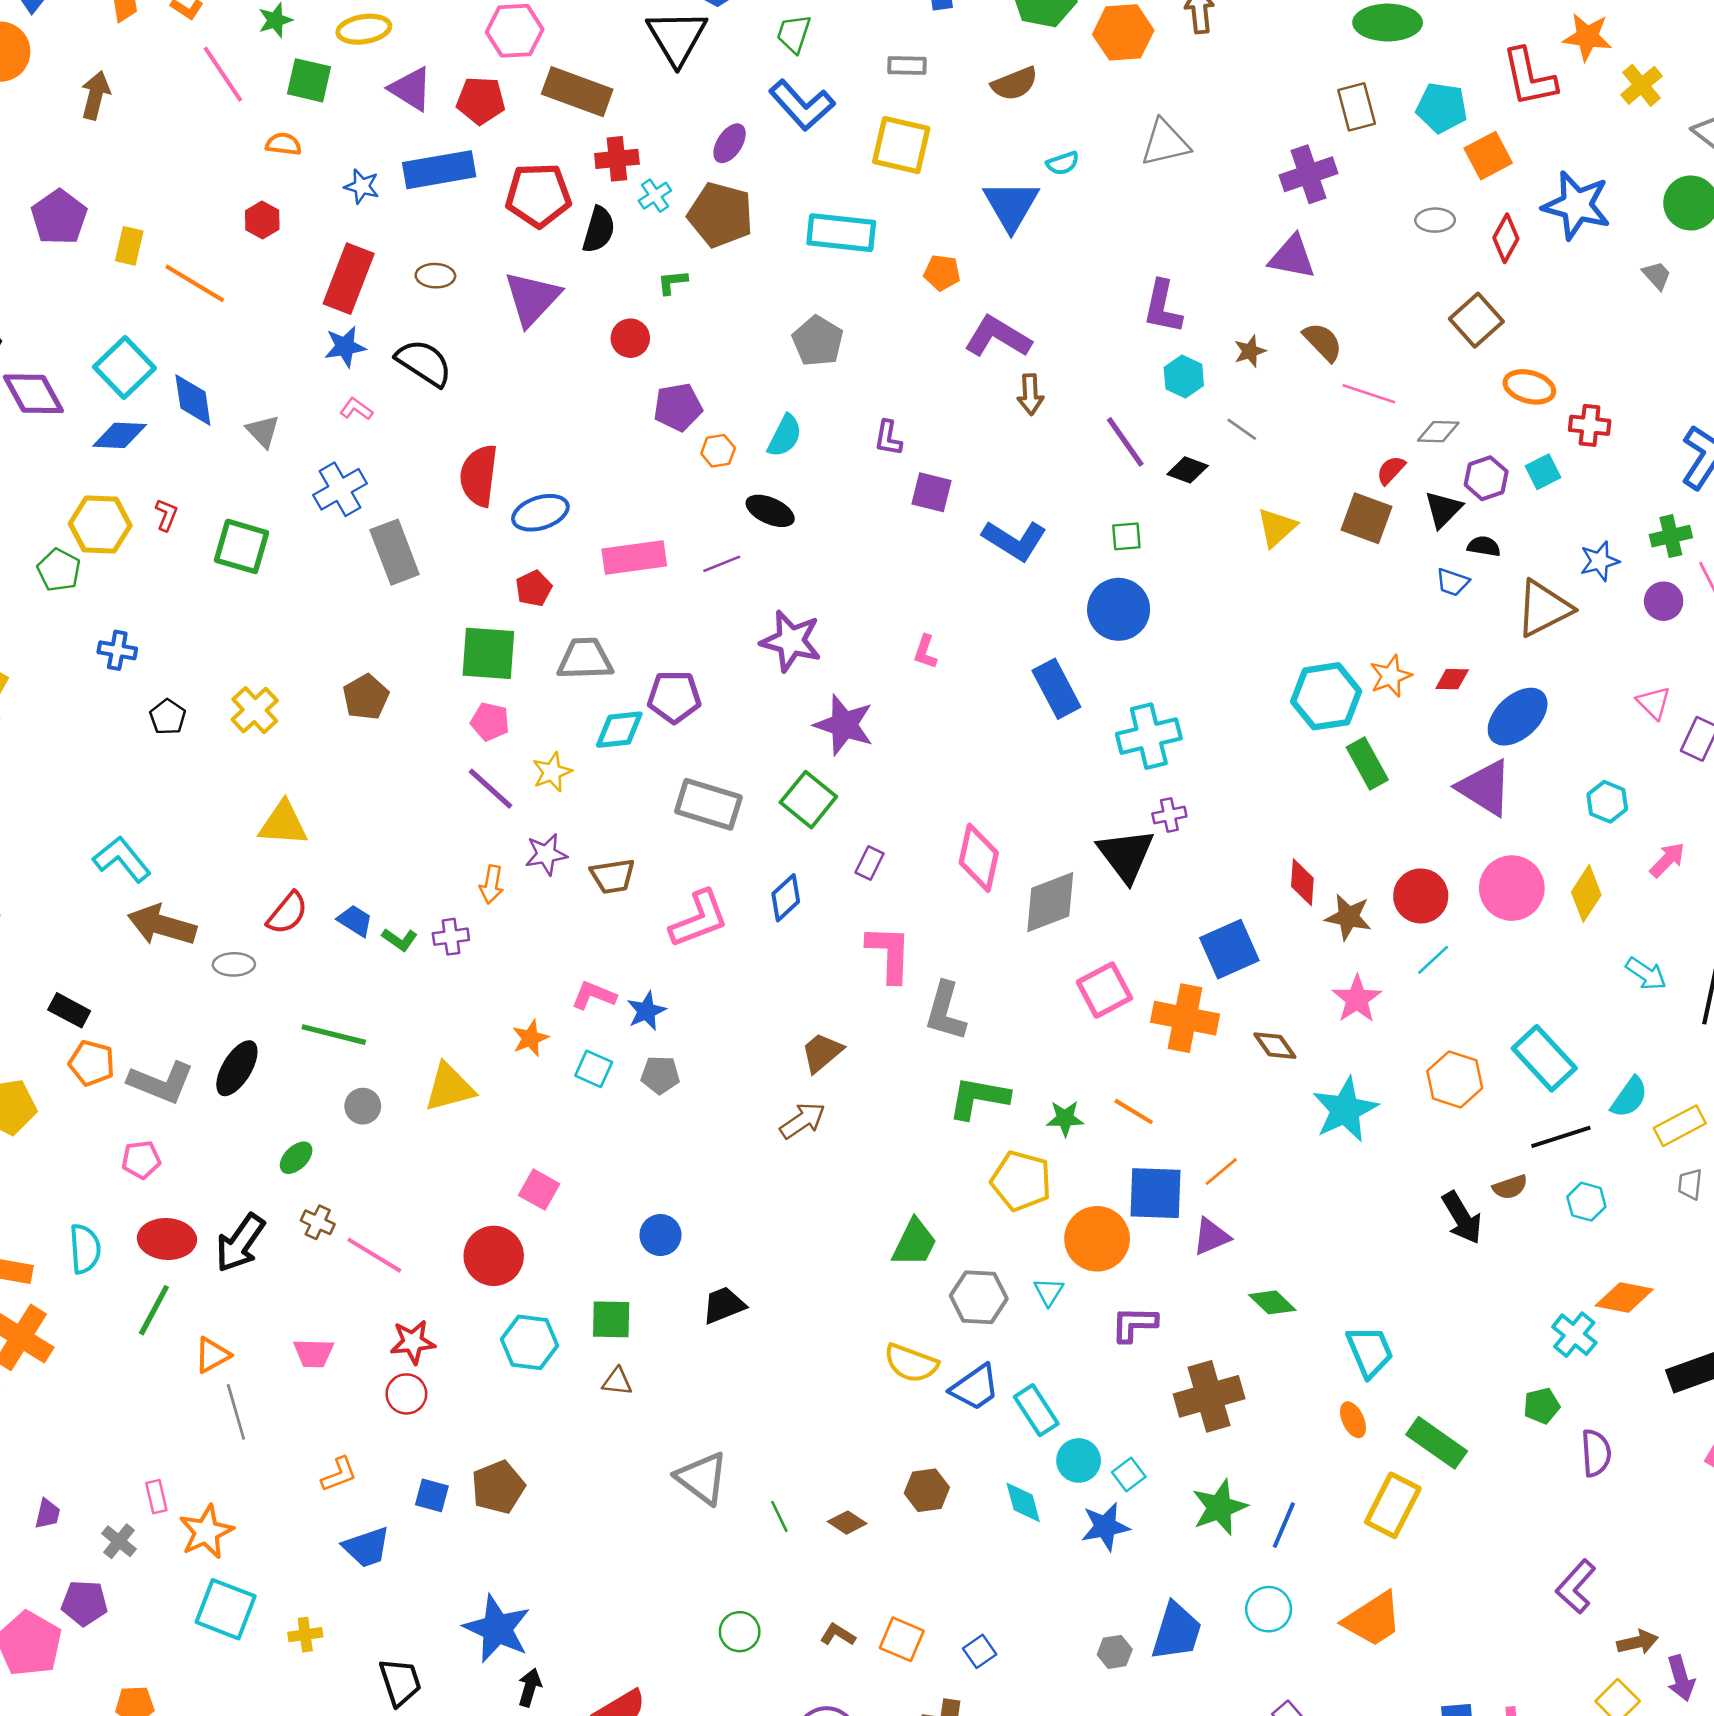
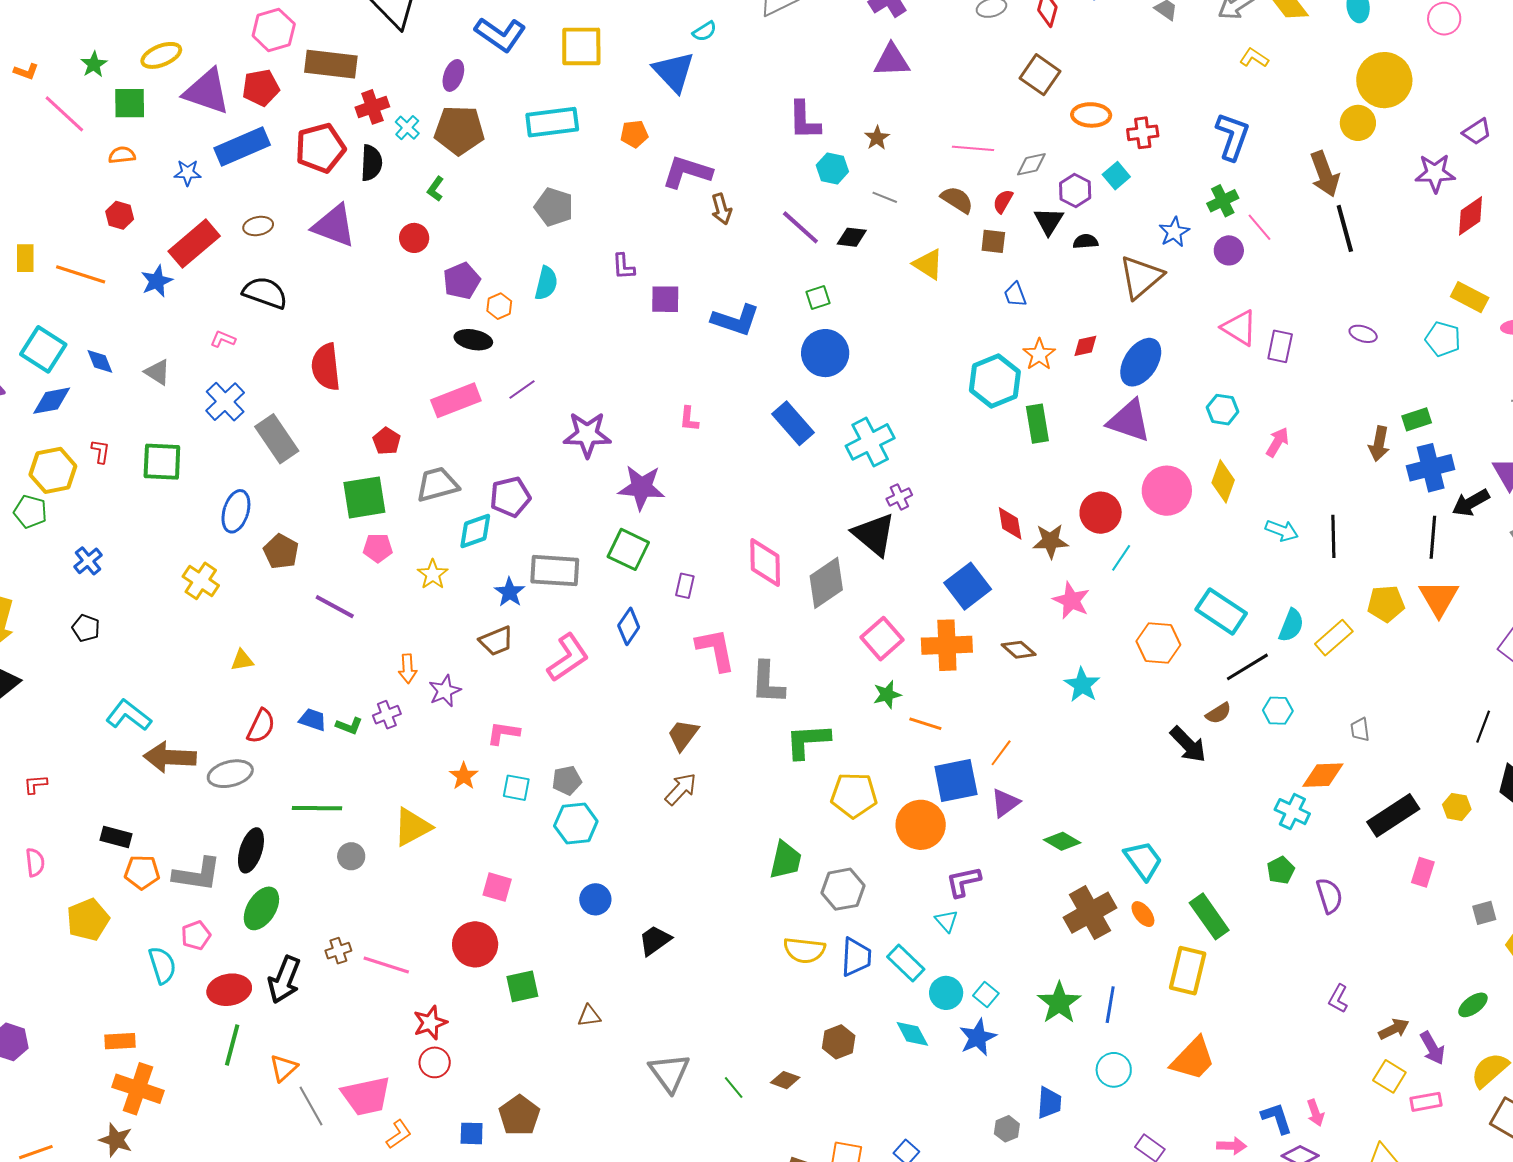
purple triangle: (411, 89) -> (207, 92), size x1.4
red rectangle: (349, 279) -> (194, 244), turned 42
green L-shape: (672, 282) -> (435, 189), turned -35
purple triangle: (532, 298) -> (334, 226), turned -39
brown semicircle: (1323, 342) -> (957, 200), moved
blue star: (345, 347) -> (157, 281), moved
blue diamond: (193, 400) -> (100, 361), size x0.7
black ellipse: (770, 511) -> (473, 340), moved
blue ellipse: (540, 513) -> (236, 511), moved, turned -42
brown square: (1366, 518) -> (993, 241), size x0.7
yellow triangle: (1277, 528) -> (928, 264), turned -32
blue trapezoid: (1452, 582) -> (1015, 295), moved, turned 64
blue cross: (117, 650) -> (88, 561), turned -36
pink triangle: (1654, 703) -> (1239, 328), size x1.4
black pentagon: (168, 717) -> (86, 628), moved
green rectangle: (1367, 764) -> (1037, 424), turned 33
purple line: (490, 789) -> (335, 607), moved
yellow triangle: (283, 824) -> (242, 660), size x0.6
purple star: (546, 854) -> (445, 691), moved
gray ellipse: (234, 964) -> (230, 774), size x1.4
blue star: (646, 1011) -> (510, 592), moved
cyan star: (1345, 1110) -> (1082, 685), size x0.7
green star: (1065, 1118) -> (887, 695), moved
green ellipse: (296, 1158) -> (261, 908), moved, size x1.6
gray trapezoid: (1690, 1184) -> (1360, 730), moved
brown cross: (318, 1222) -> (338, 951), turned -30
cyan semicircle: (85, 1249) -> (162, 965), moved
cyan triangle: (1049, 1292) -> (946, 921), moved
green square: (611, 1319) -> (522, 986), moved
cyan hexagon: (529, 1342) -> (576, 824), moved
pink trapezoid: (314, 1353) -> (366, 1096), moved, size x1.6
blue trapezoid: (975, 1387) -> (856, 957), turned -39
brown cross: (1209, 1396) -> (1090, 913), moved
green rectangle: (1437, 1443) -> (1209, 916), turned 33
gray triangle: (702, 1478) -> (669, 1073), turned 30
purple L-shape: (1576, 1587) -> (1338, 999), size x0.7
blue trapezoid: (1176, 1631) -> (1049, 1103), size x0.7

